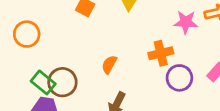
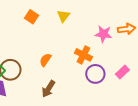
orange cross: (161, 53) -> (83, 55), turned 36

